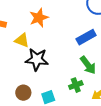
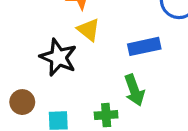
yellow triangle: (22, 40) -> (89, 30), moved

